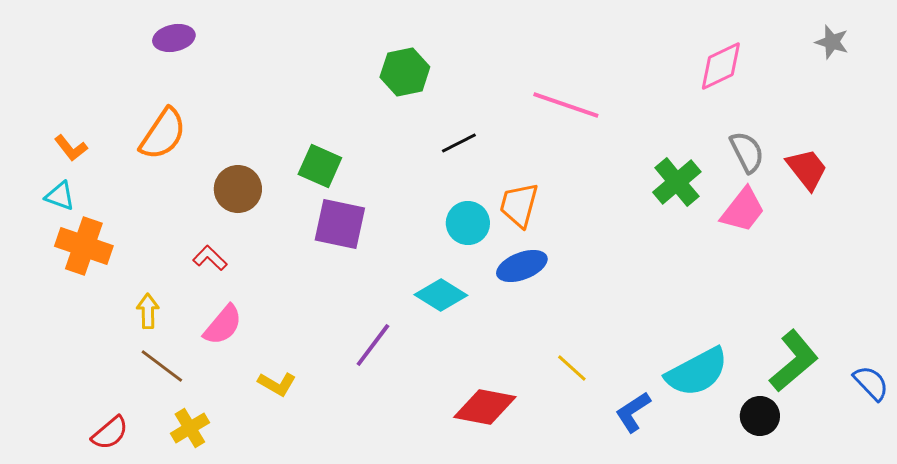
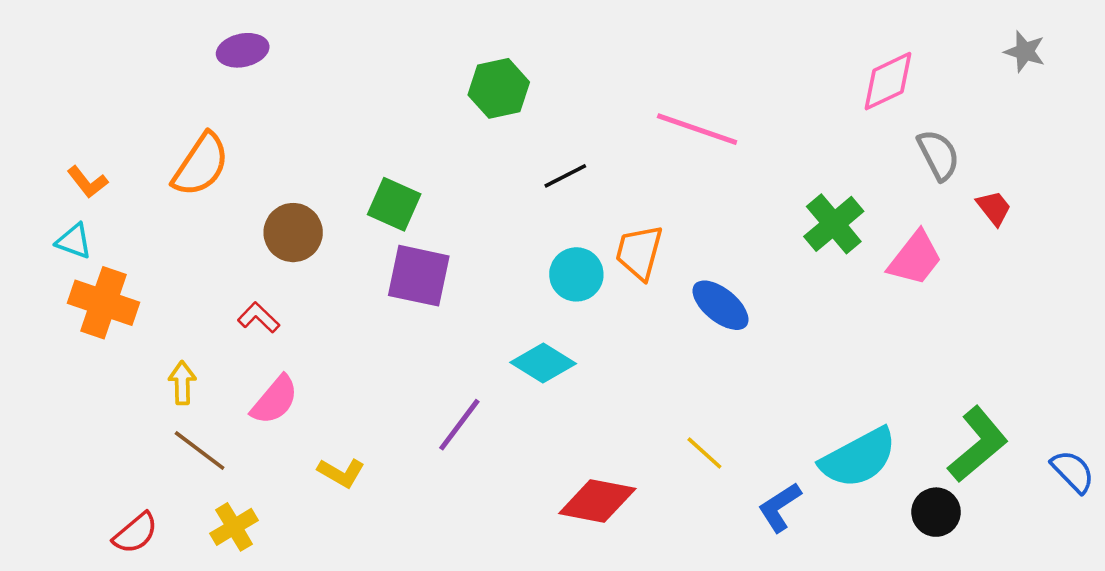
purple ellipse: (174, 38) -> (243, 50), moved
gray semicircle: (747, 152) -> (938, 155), moved
red trapezoid: (807, 169) -> (994, 208), size x0.7
blue ellipse: (522, 266) -> (720, 305), moved, turned 60

